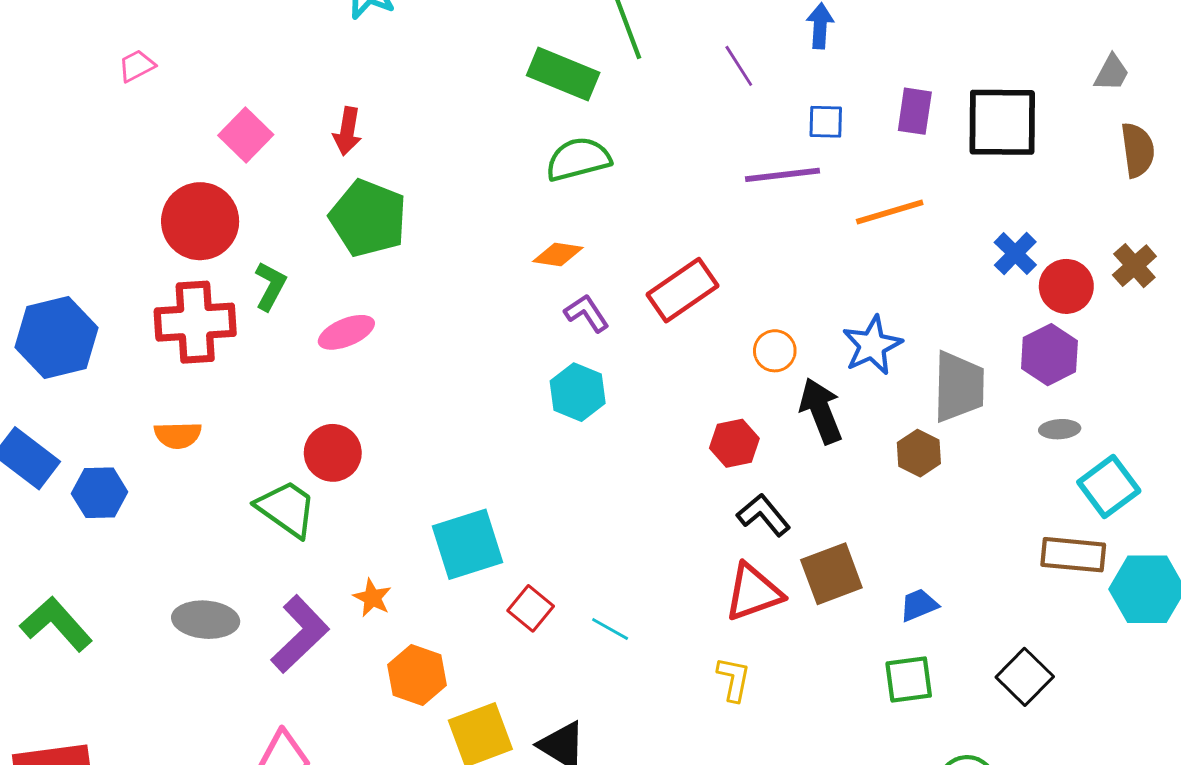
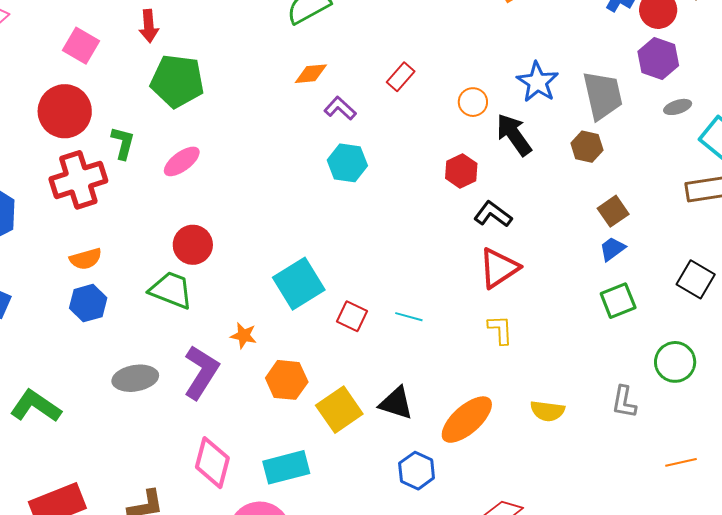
red rectangle: (682, 290) -> (401, 77), size x0.6
blue hexagon: (100, 493) -> (88, 303), moved
brown square: (831, 574) -> (613, 211), moved, size x0.7

